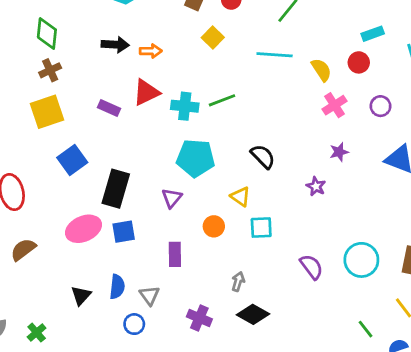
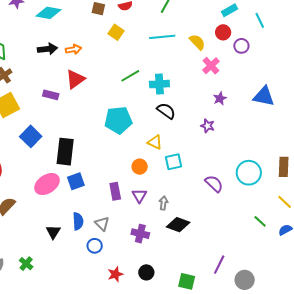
cyan cross: (185, 106) -> (159, 84), moved
purple circle: (380, 106) -> (241, 46), moved
purple triangle: (172, 198) -> (139, 196), moved

